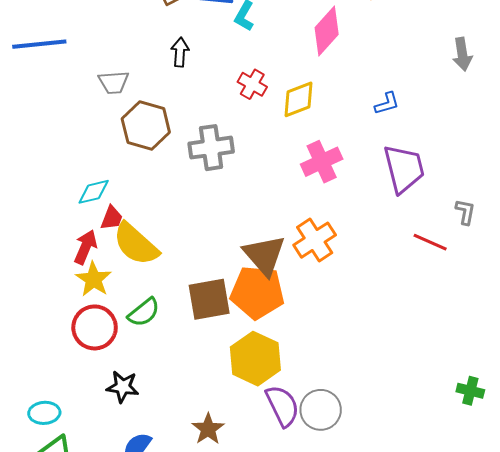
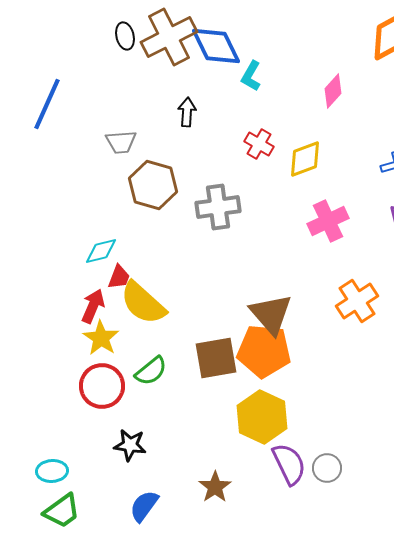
pink diamond: (327, 31) -> (333, 91), size x0.7
blue line: (39, 44) -> (47, 104), turned -60
orange cross: (315, 240) -> (357, 301), moved
gray circle: (321, 410) -> (327, 468), size x0.7

